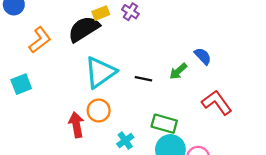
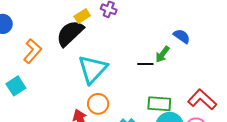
black line: (143, 79) -> (145, 64), moved
cyan square: (21, 84) -> (16, 86), moved
red L-shape: (217, 103) -> (202, 99), moved

